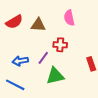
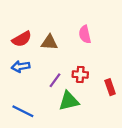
red cross: (60, 45) -> (80, 75), moved
blue arrow: (20, 61) -> (21, 67), moved

